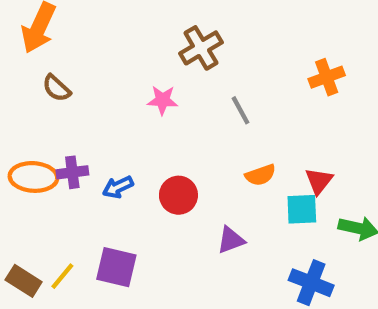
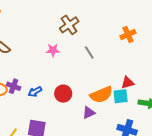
purple cross: (72, 172) -> (14, 86), turned 32
orange semicircle: (260, 175) -> (101, 95), moved, size x1.6
red triangle: (319, 181) -> (128, 83), turned 40

